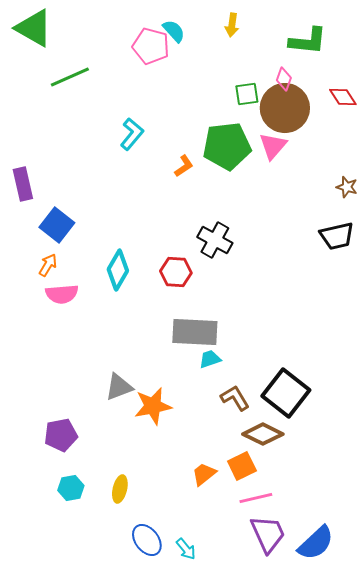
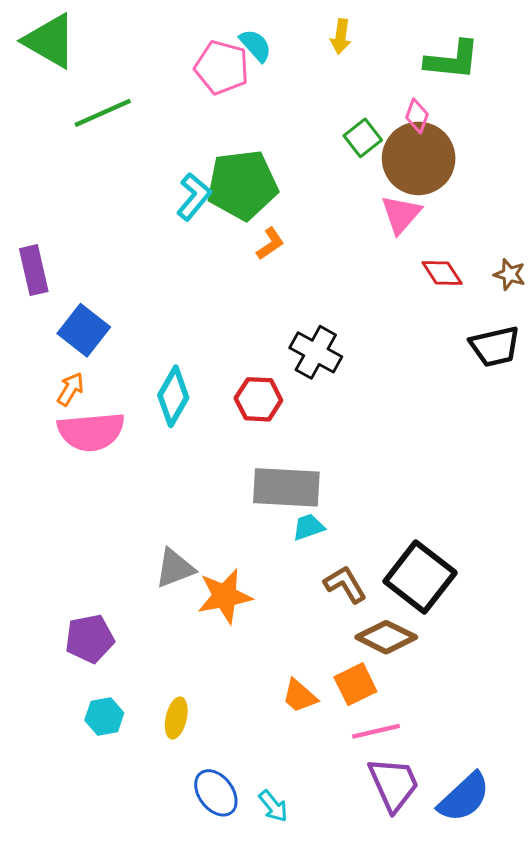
green square: (247, 94) -> (363, 138), turned -30
red diamond: (343, 97) -> (442, 273), moved
green pentagon: (227, 146) -> (242, 185), moved
pink semicircle: (62, 294) -> (91, 432), size x1.4
orange trapezoid: (204, 474) -> (300, 696), turned -100

